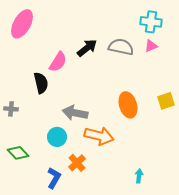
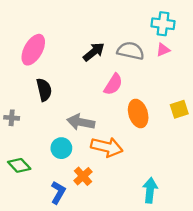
pink ellipse: (22, 24) -> (33, 50), moved
pink semicircle: (58, 62) -> (113, 84), moved
cyan arrow: (139, 176) -> (150, 190), size x1.6

